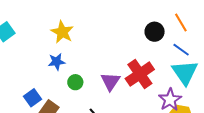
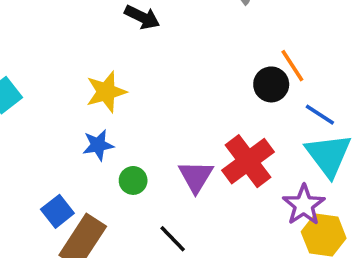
orange line: (181, 23) -> (292, 66), moved
yellow star: (62, 32) -> (106, 92), turned 30

